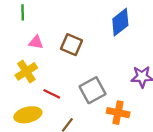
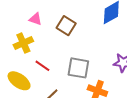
gray square: (93, 90) -> (78, 68), turned 30
yellow ellipse: (28, 115) -> (19, 81), turned 40

